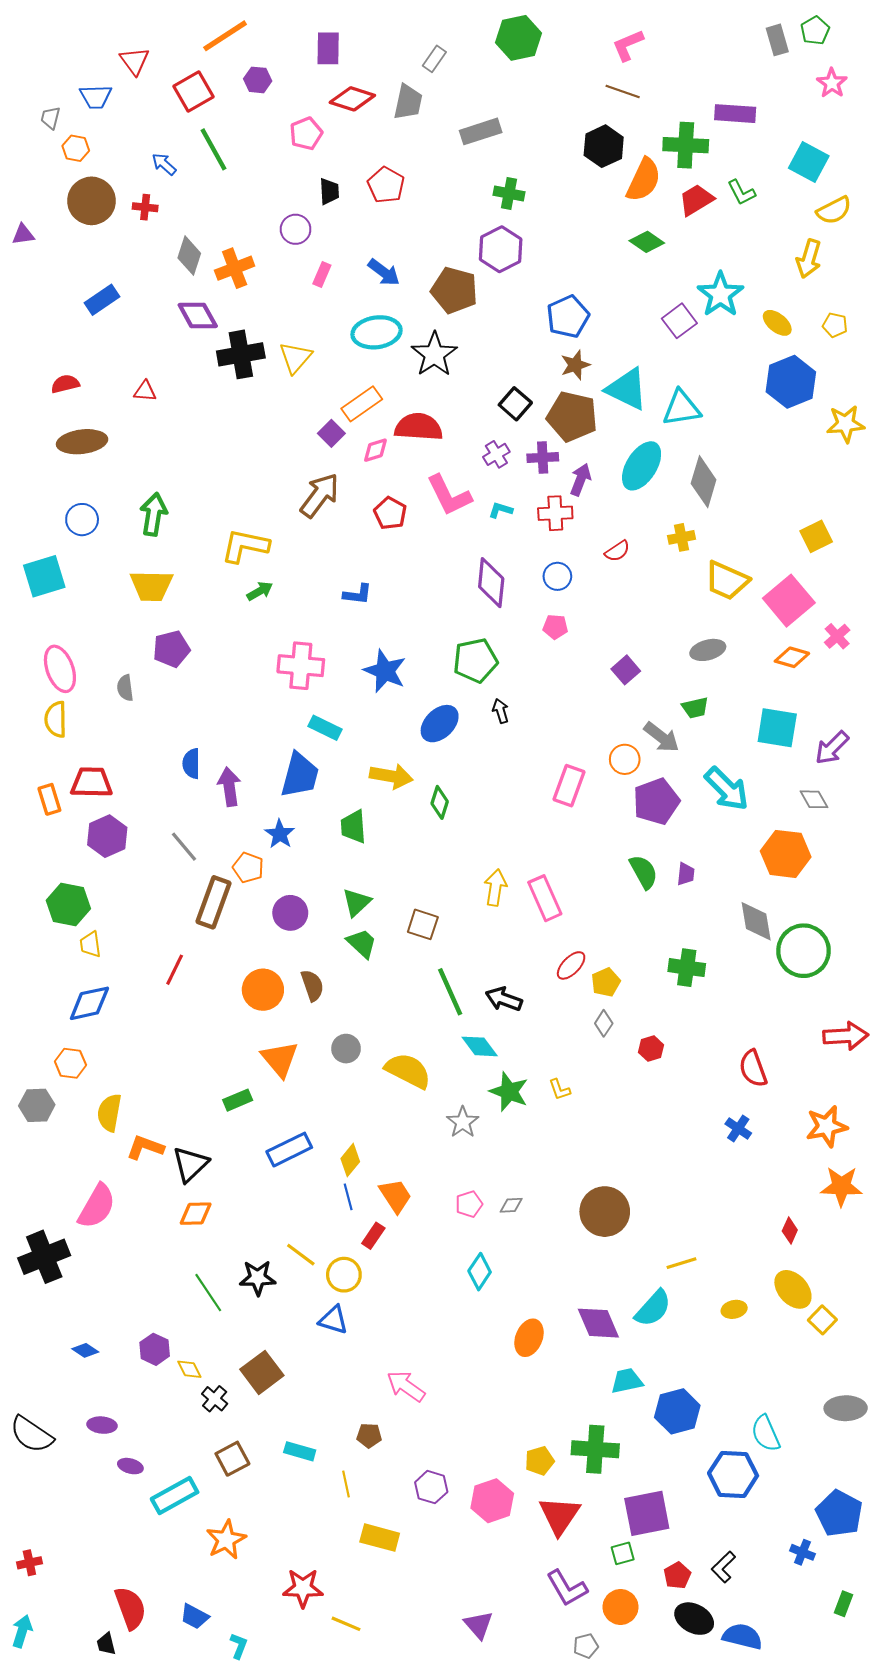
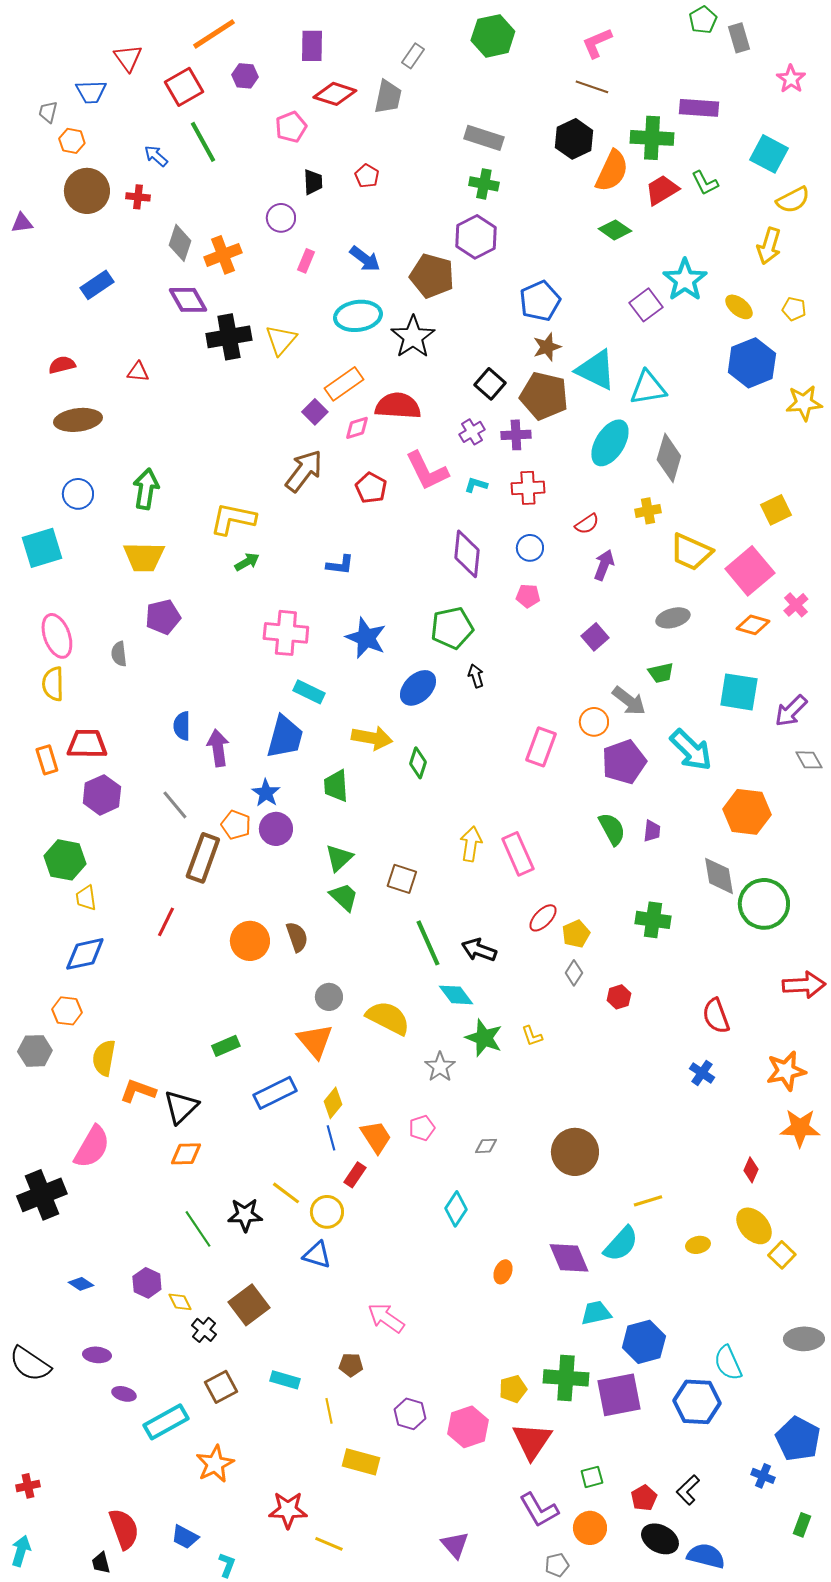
green pentagon: (815, 30) -> (703, 20), moved
gray rectangle: (481, 131) -> (484, 138), moved, turned 36
red pentagon: (386, 185) -> (367, 176), size x0.7
purple arrow: (581, 480) -> (604, 565), moved
gray diamond: (814, 799) -> (809, 760), moved
purple circle: (290, 913) -> (276, 829), moved
orange triangle: (280, 1059) -> (315, 1041), moved
pink pentagon: (469, 1204) -> (422, 1128), moved
orange ellipse: (529, 1338) -> (503, 1272), size x0.7
purple square: (647, 1513) -> (619, 1395), moved

